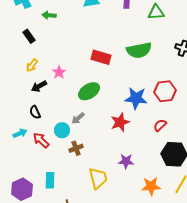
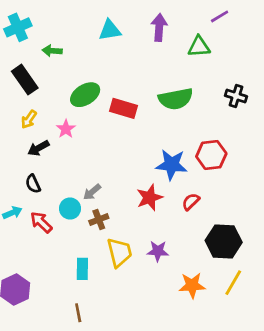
black rectangle: (29, 36) -> (25, 80), size x1.5
green ellipse: (89, 91) -> (85, 95), moved
red semicircle: (160, 125) -> (191, 202), moved
brown cross: (76, 148) -> (99, 219), moved
yellow trapezoid: (98, 178) -> (119, 252), moved
cyan rectangle: (50, 180) -> (82, 269), moved

